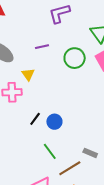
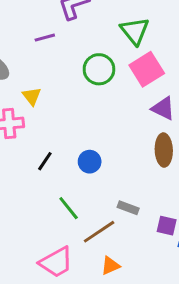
purple line: (42, 47) -> (45, 38), moved
blue circle: (54, 122) -> (90, 162), moved

